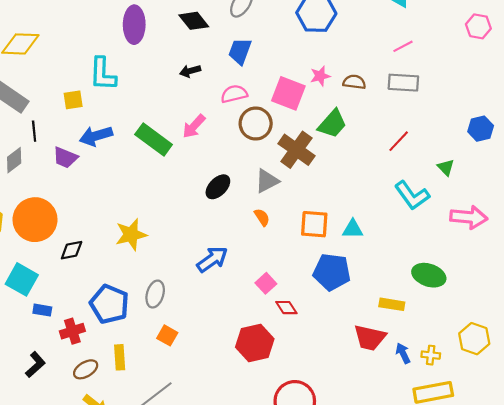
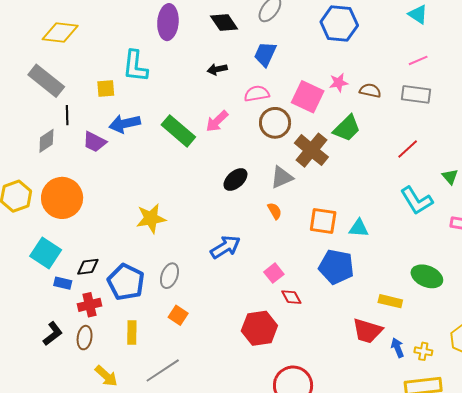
black diamond: (72, 250) -> (88, 267), moved
brown ellipse: (86, 369) -> (85, 338), moved, turned -55

